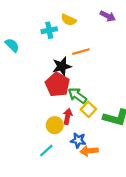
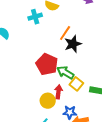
orange line: (81, 52) -> (65, 33), turned -35
black star: (62, 66) -> (73, 44), moved

